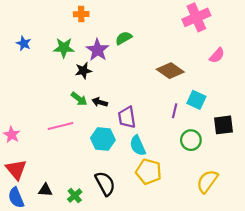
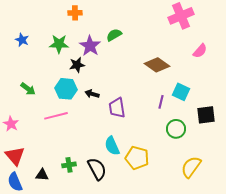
green arrow: (79, 99) -> (28, 89), moved
cyan hexagon: (103, 139) -> (66, 89), moved
cyan semicircle: (138, 146) -> (112, 146), moved
green cross: (75, 196) -> (69, 165), moved, turned 32

